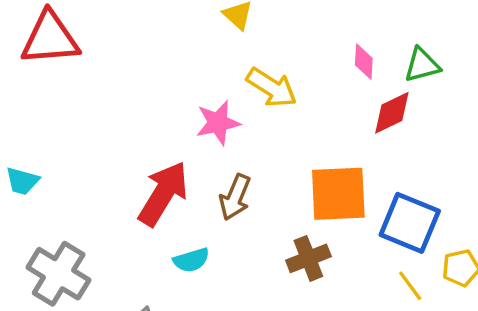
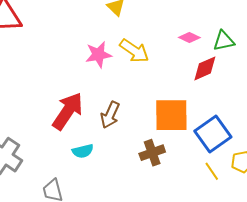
pink diamond: (364, 62) -> (189, 38), turned -70
pink star: (218, 123) -> (98, 55), moved
blue square: (410, 223) -> (213, 134), turned 30

